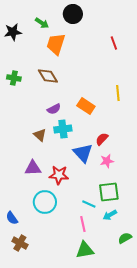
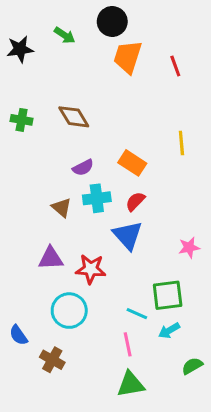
orange trapezoid: (56, 44) -> (128, 57), moved
red semicircle: (102, 139) -> (135, 201), moved
pink star: (107, 161) -> (189, 248), moved
brown cross: (20, 243) -> (52, 360), moved

